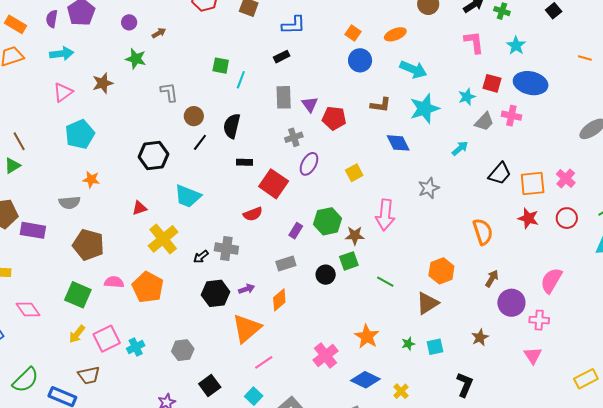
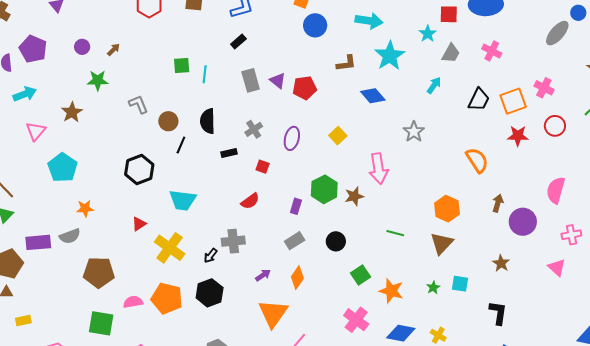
pink cross: (511, 116) -> (492, 51), moved, turned 30
gray cross: (294, 137) -> (254, 129), moved
red square: (274, 184) -> (263, 167), size x0.5
purple rectangle: (33, 230) -> (38, 242), moved
green square: (349, 261) -> (360, 275), moved
black hexagon: (216, 293) -> (210, 293), moved
pink cross: (539, 320) -> (571, 235), moved
cyan square: (435, 347) -> (460, 284), turned 36

